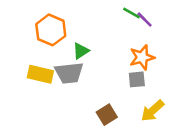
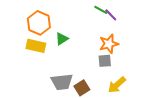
gray trapezoid: (69, 73) -> (62, 82), moved
yellow rectangle: (40, 74) -> (36, 46), moved

